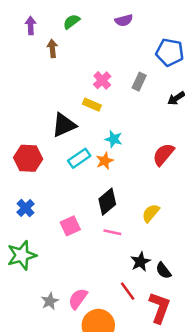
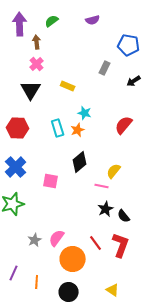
purple arrow: (31, 25) -> (20, 24), size x1.6
pink cross: (102, 80) -> (37, 64), moved
black triangle: (64, 125) -> (31, 90), moved, turned -35
cyan rectangle: (79, 158) -> (58, 128), turned -72
blue cross: (26, 208) -> (16, 167), size x1.5
pink square: (70, 226) -> (51, 181), turned 35
pink line: (112, 232) -> (102, 186), moved
red line: (128, 291) -> (96, 243), moved

